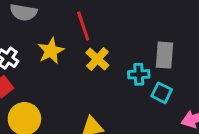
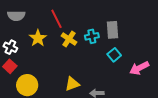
cyan cross: (139, 74) -> (92, 36), moved
cyan square: (162, 93) -> (114, 55), turned 32

